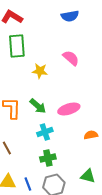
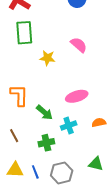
green arrow: (38, 106) -> (44, 112), moved
cyan cross: (45, 132) -> (69, 126), moved
green cross: (48, 158) -> (46, 143), moved

